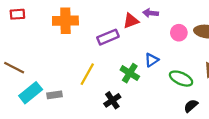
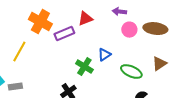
purple arrow: (151, 13) -> (119, 12), moved
orange cross: (65, 21) -> (40, 22), moved, turned 30
yellow line: (87, 74) -> (19, 52), moved

